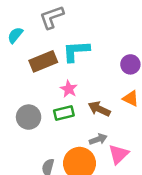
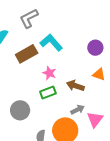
cyan L-shape: (76, 51) -> (51, 43), turned 60
gray circle: (29, 117) -> (20, 110), moved

